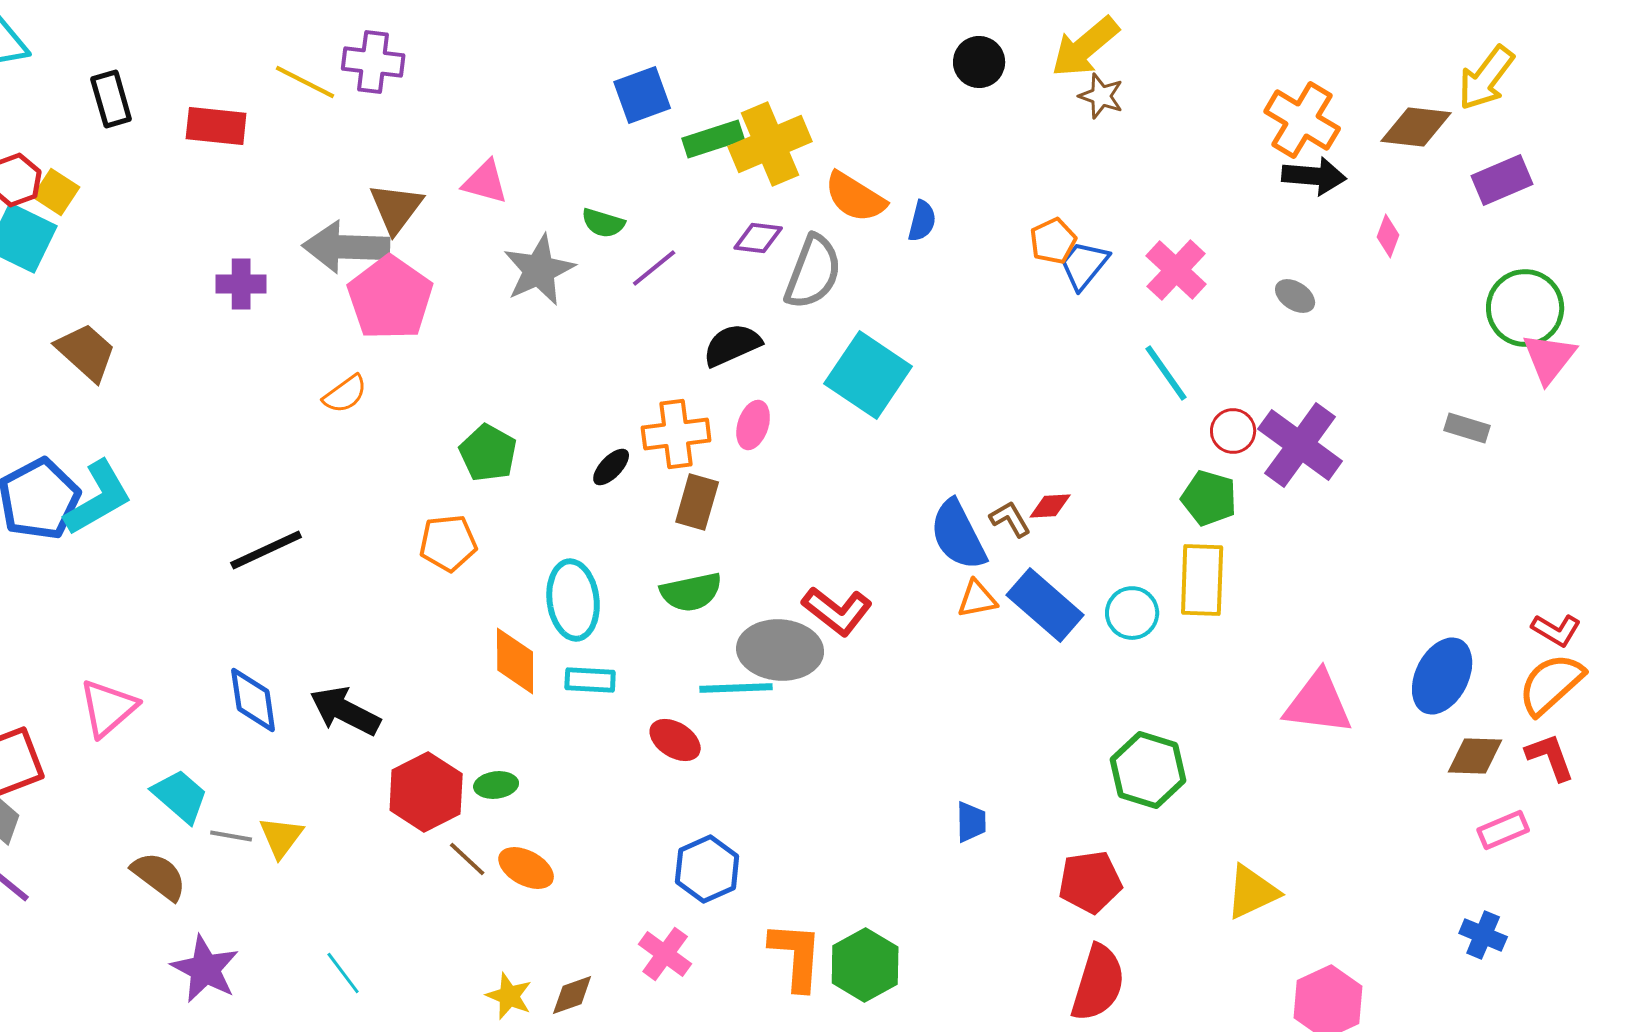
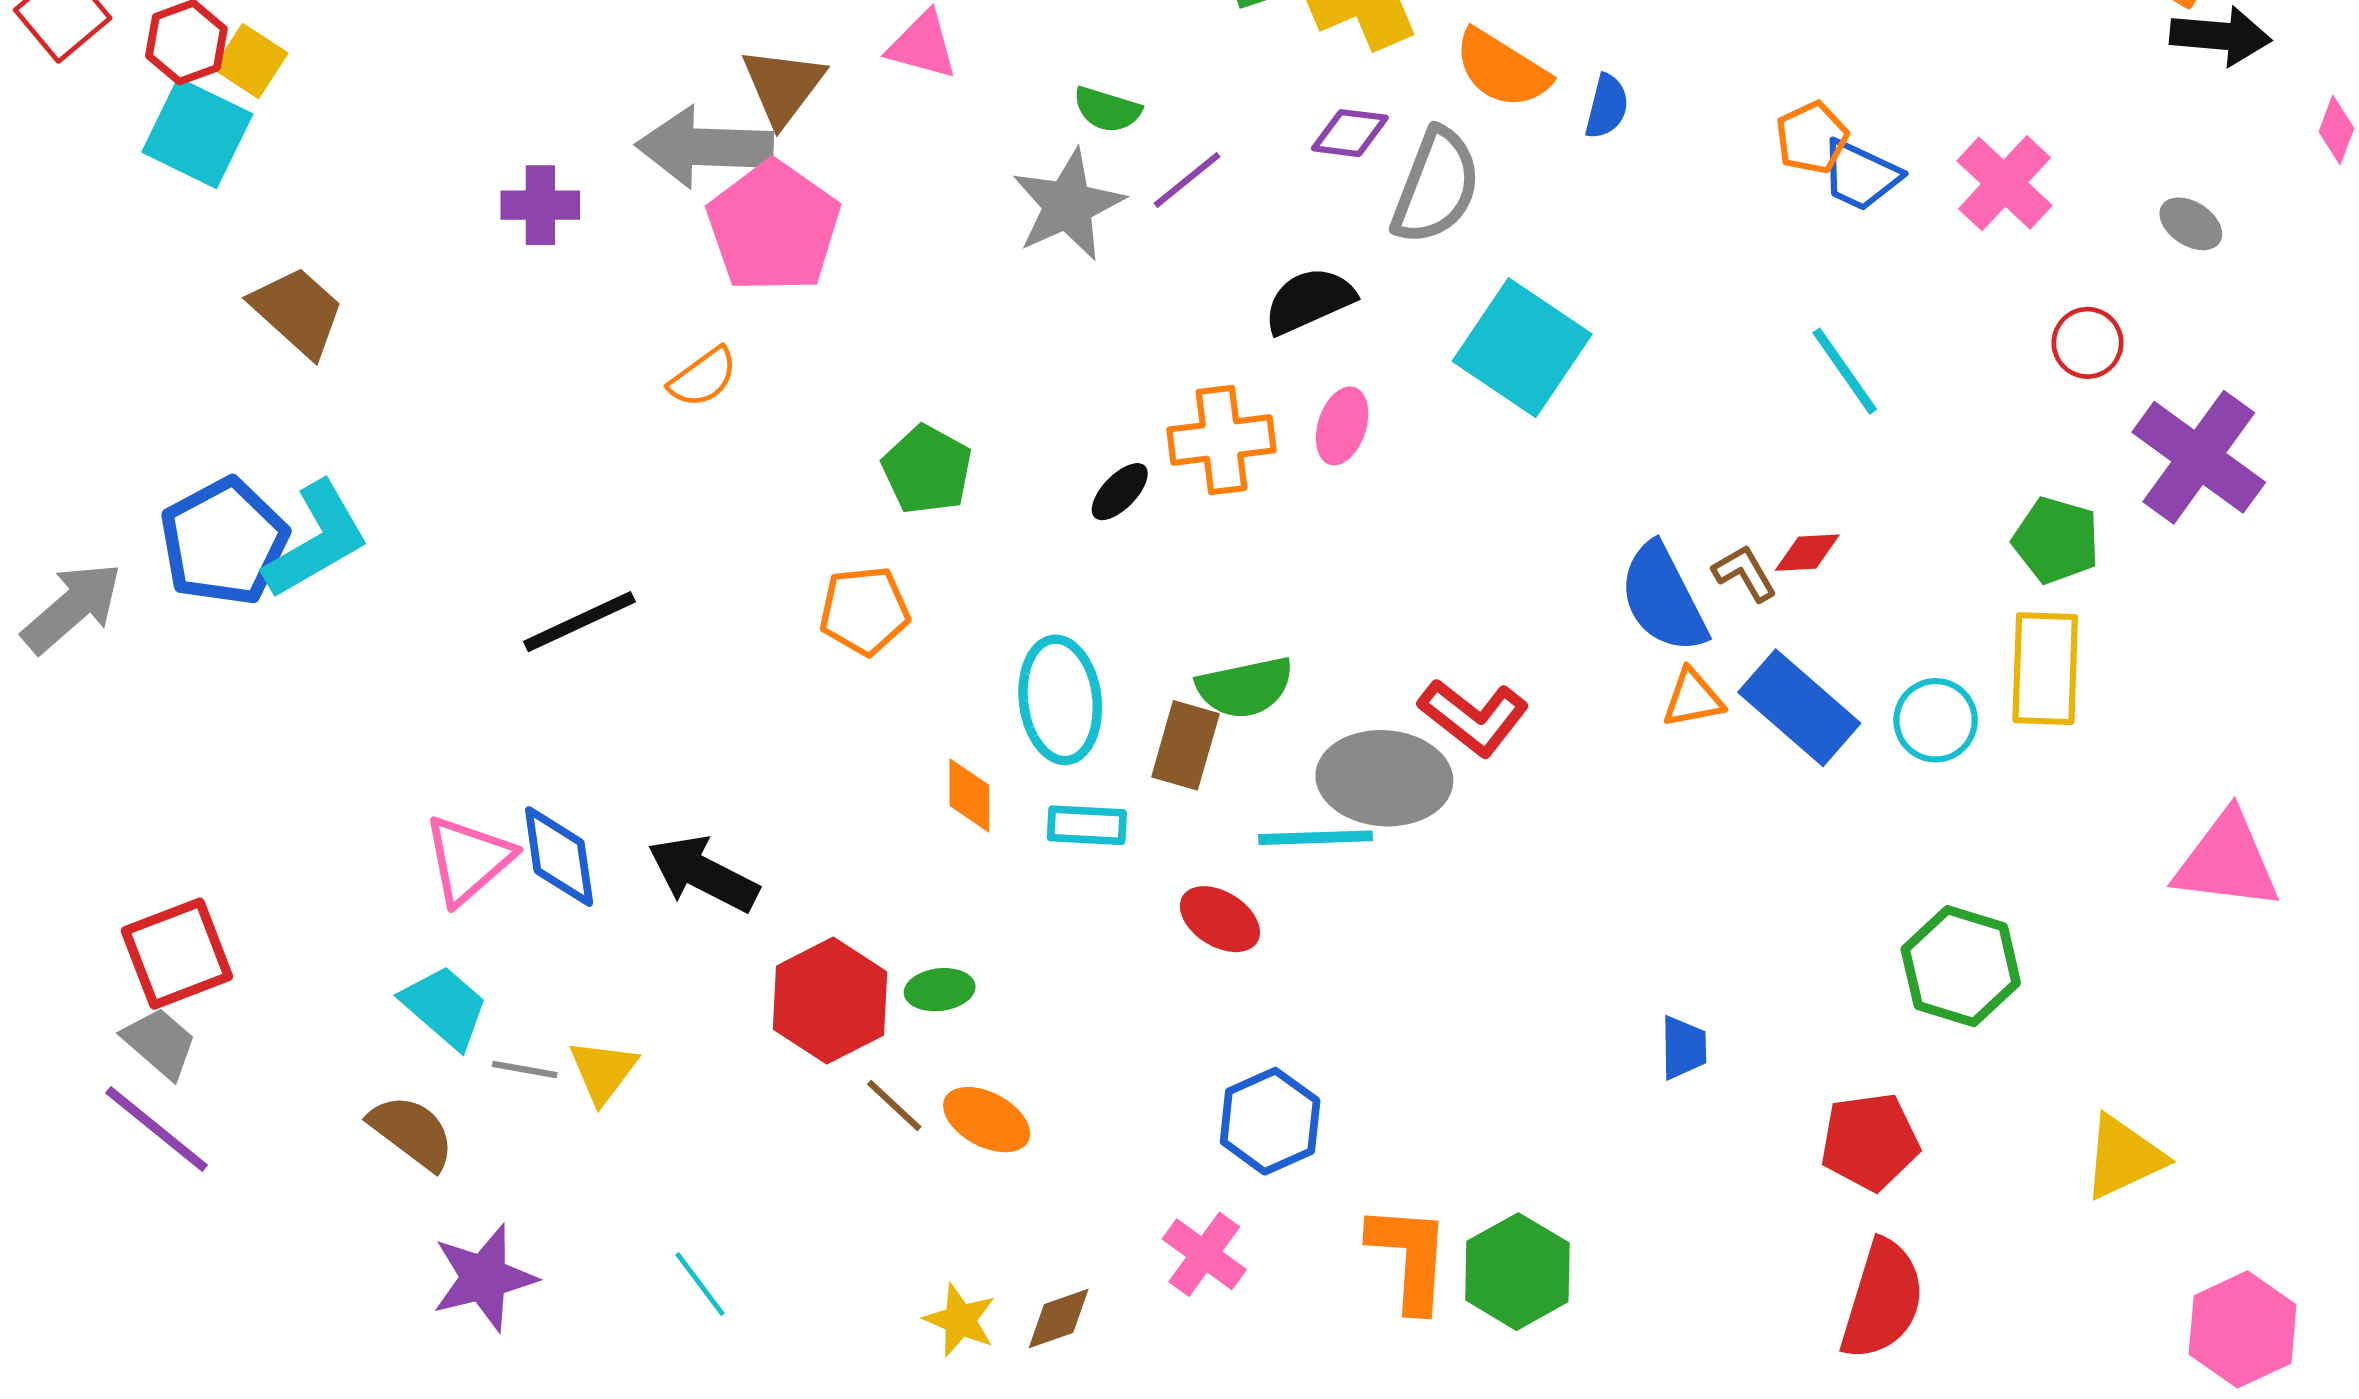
blue trapezoid: (1084, 265) -> (1860, 175), turned -104
gray star: (539, 270) -> (1068, 205), moved
cyan line: (1166, 373) -> (1845, 371), moved
red circle: (1233, 431) -> (2087, 343), moved
brown rectangle: (697, 502) -> (1185, 745), moved
orange diamond: (515, 661) -> (969, 795), size x0.7
pink triangle: (108, 708) -> (468, 860), moved
purple star: (205, 969) -> (484, 1278), turned 30

